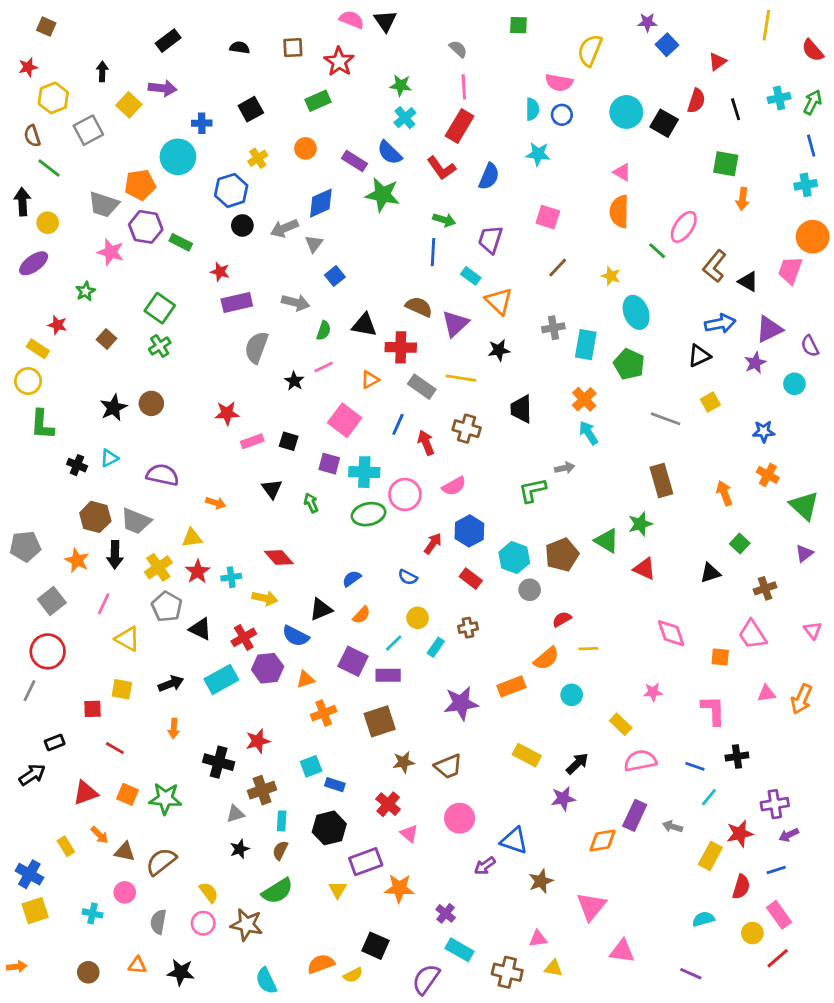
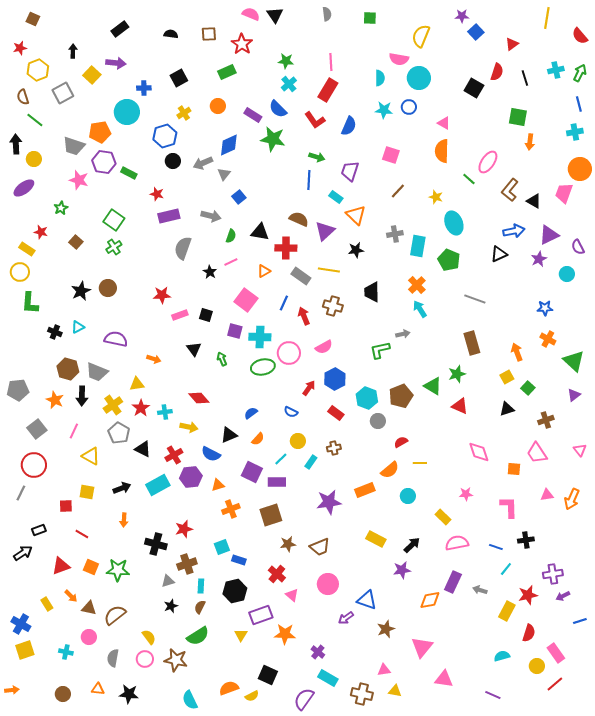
gray semicircle: (458, 49) -> (327, 14), moved, turned 40
cyan circle: (626, 112) -> (419, 78), moved
blue circle: (562, 115) -> (409, 107), moved
yellow square: (710, 402) -> (507, 377), moved
blue line: (776, 870) -> (580, 621), moved

